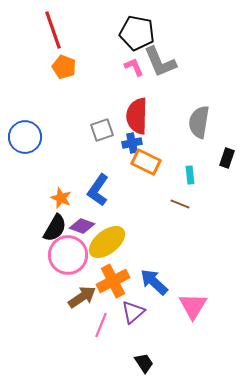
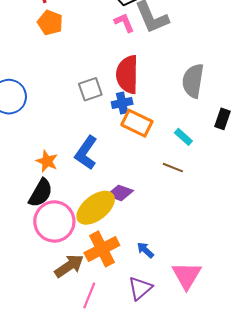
cyan rectangle: (190, 175) -> (183, 137), turned -42
purple diamond: (82, 226) -> (120, 193), moved
blue arrow: (154, 282) -> (145, 250), size x0.6
purple triangle: (133, 312) -> (140, 288), moved

